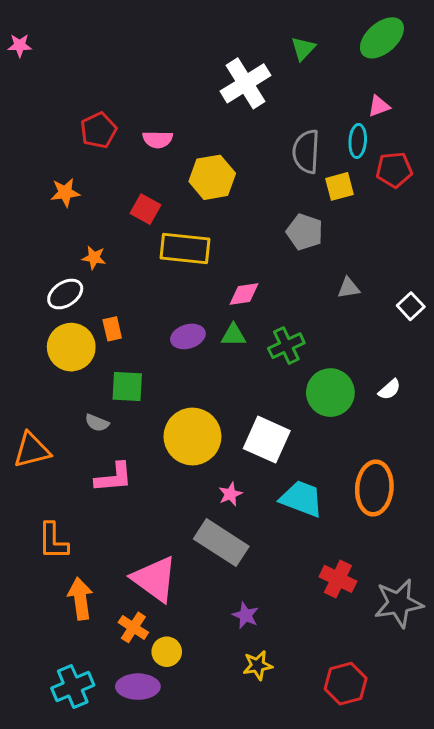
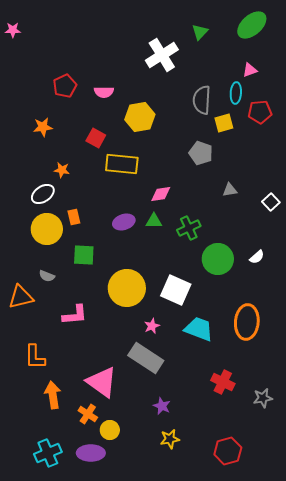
gray semicircle: (97, 423) -> (47, 276), moved
gray star: (399, 603) -> (263, 398), size x0.6

